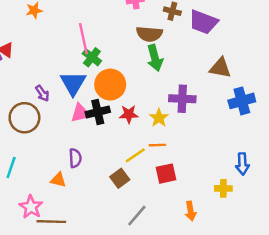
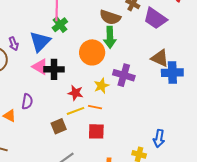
orange circle: (110, 85) -> (92, 52), moved
blue cross: (242, 101) -> (172, 73), moved
pink triangle: (81, 113) -> (40, 67), turned 30
red star: (129, 114) -> (75, 93), moved

